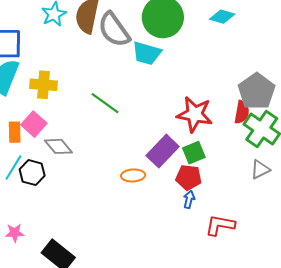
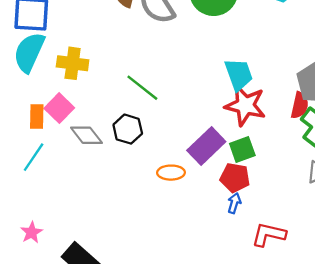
cyan trapezoid: (147, 53) -> (239, 75), moved, turned -128
black hexagon: (32, 173) -> (128, 129), moved
pink star: (15, 233) -> (31, 232), turned -30

